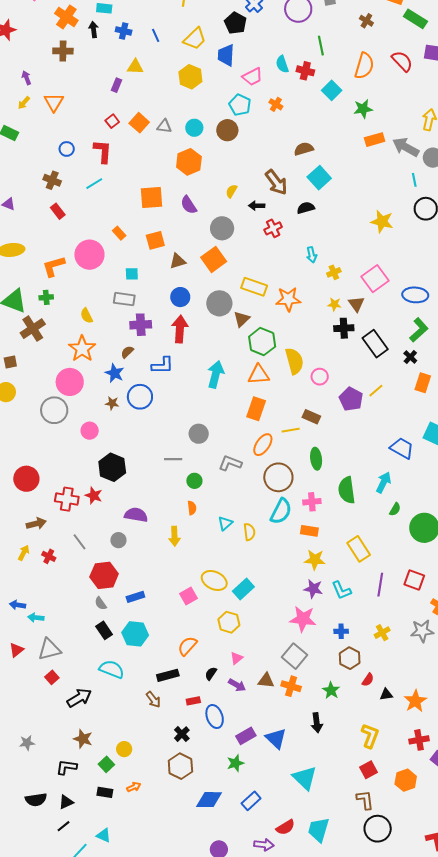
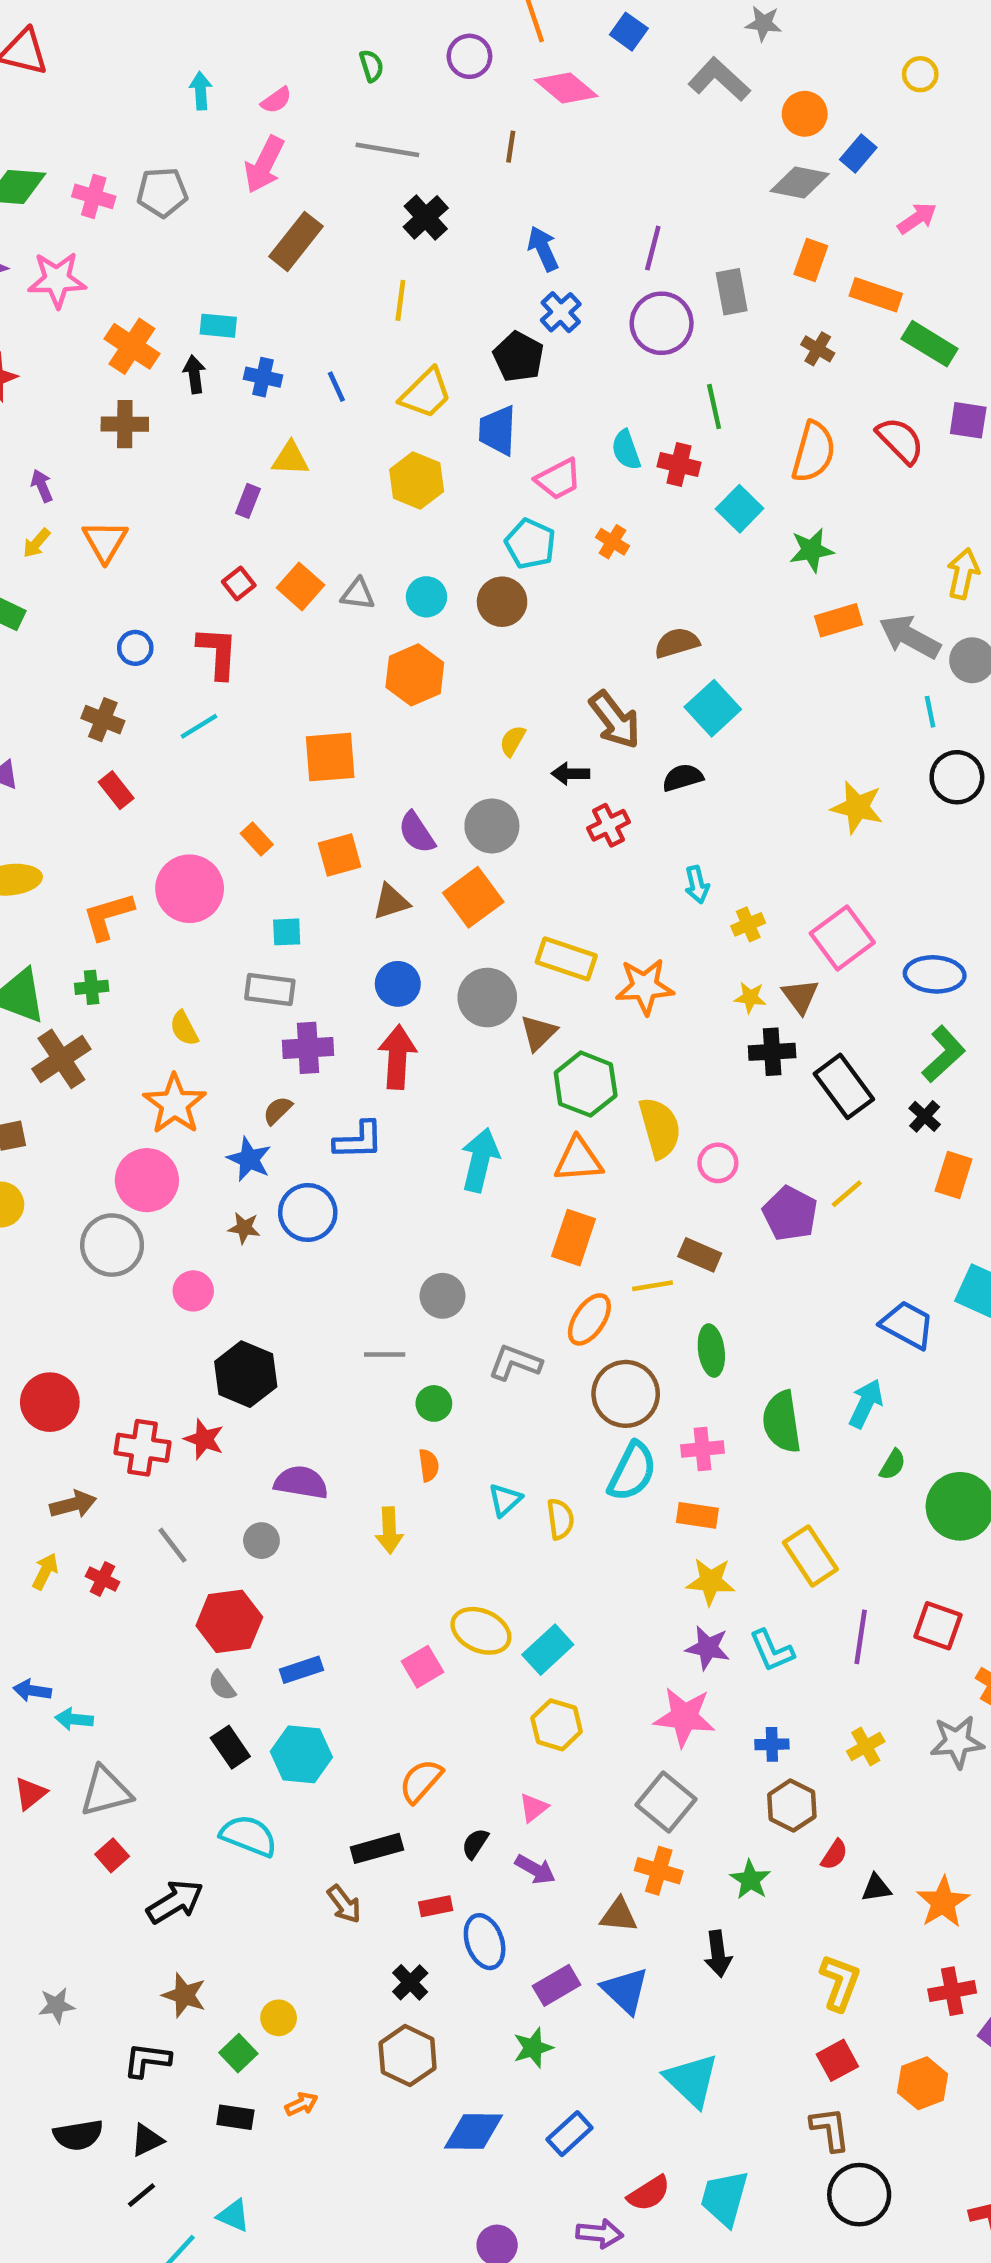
purple semicircle: (189, 205) -> (417, 833), moved
yellow hexagon: (229, 622) -> (557, 1725), moved
brown triangle: (266, 681) -> (619, 1915), moved

